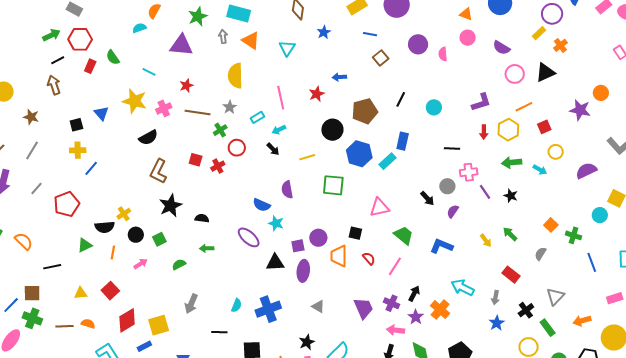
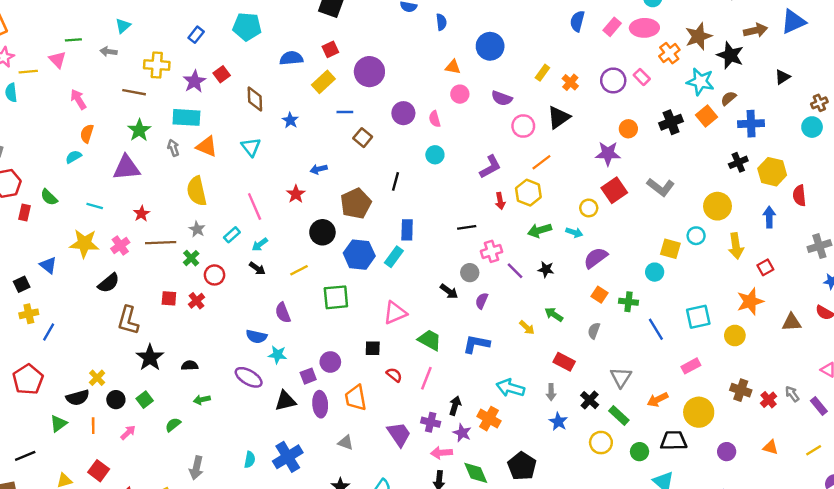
purple circle: (552, 14) -> (613, 80), moved
cyan circle: (434, 107) -> (435, 155), moved
red square: (544, 127) -> (614, 190), moved, size x1.5
purple semicircle: (586, 171) -> (596, 258), moved
orange trapezoid: (339, 256) -> (356, 398), moved

